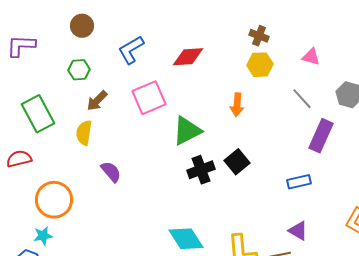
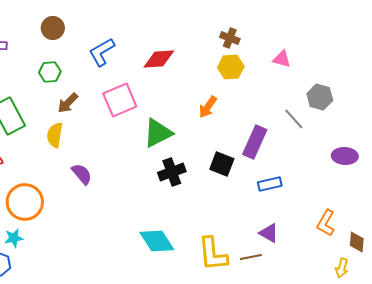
gray line: (302, 99) -> (294, 119), moved
orange arrow: (237, 105) -> (208, 107), turned 30
purple rectangle: (321, 136) -> (255, 142), moved
black square: (237, 162) -> (222, 164), moved, turned -30

